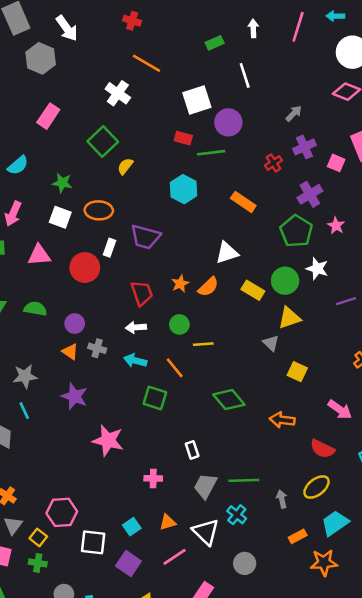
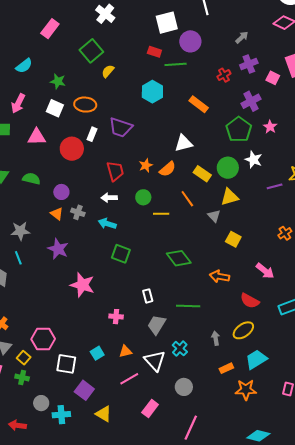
orange line: (175, 368) -> (187, 199), moved
green line: (244, 480) -> (188, 306), moved
purple square: (128, 564) -> (84, 390), moved

